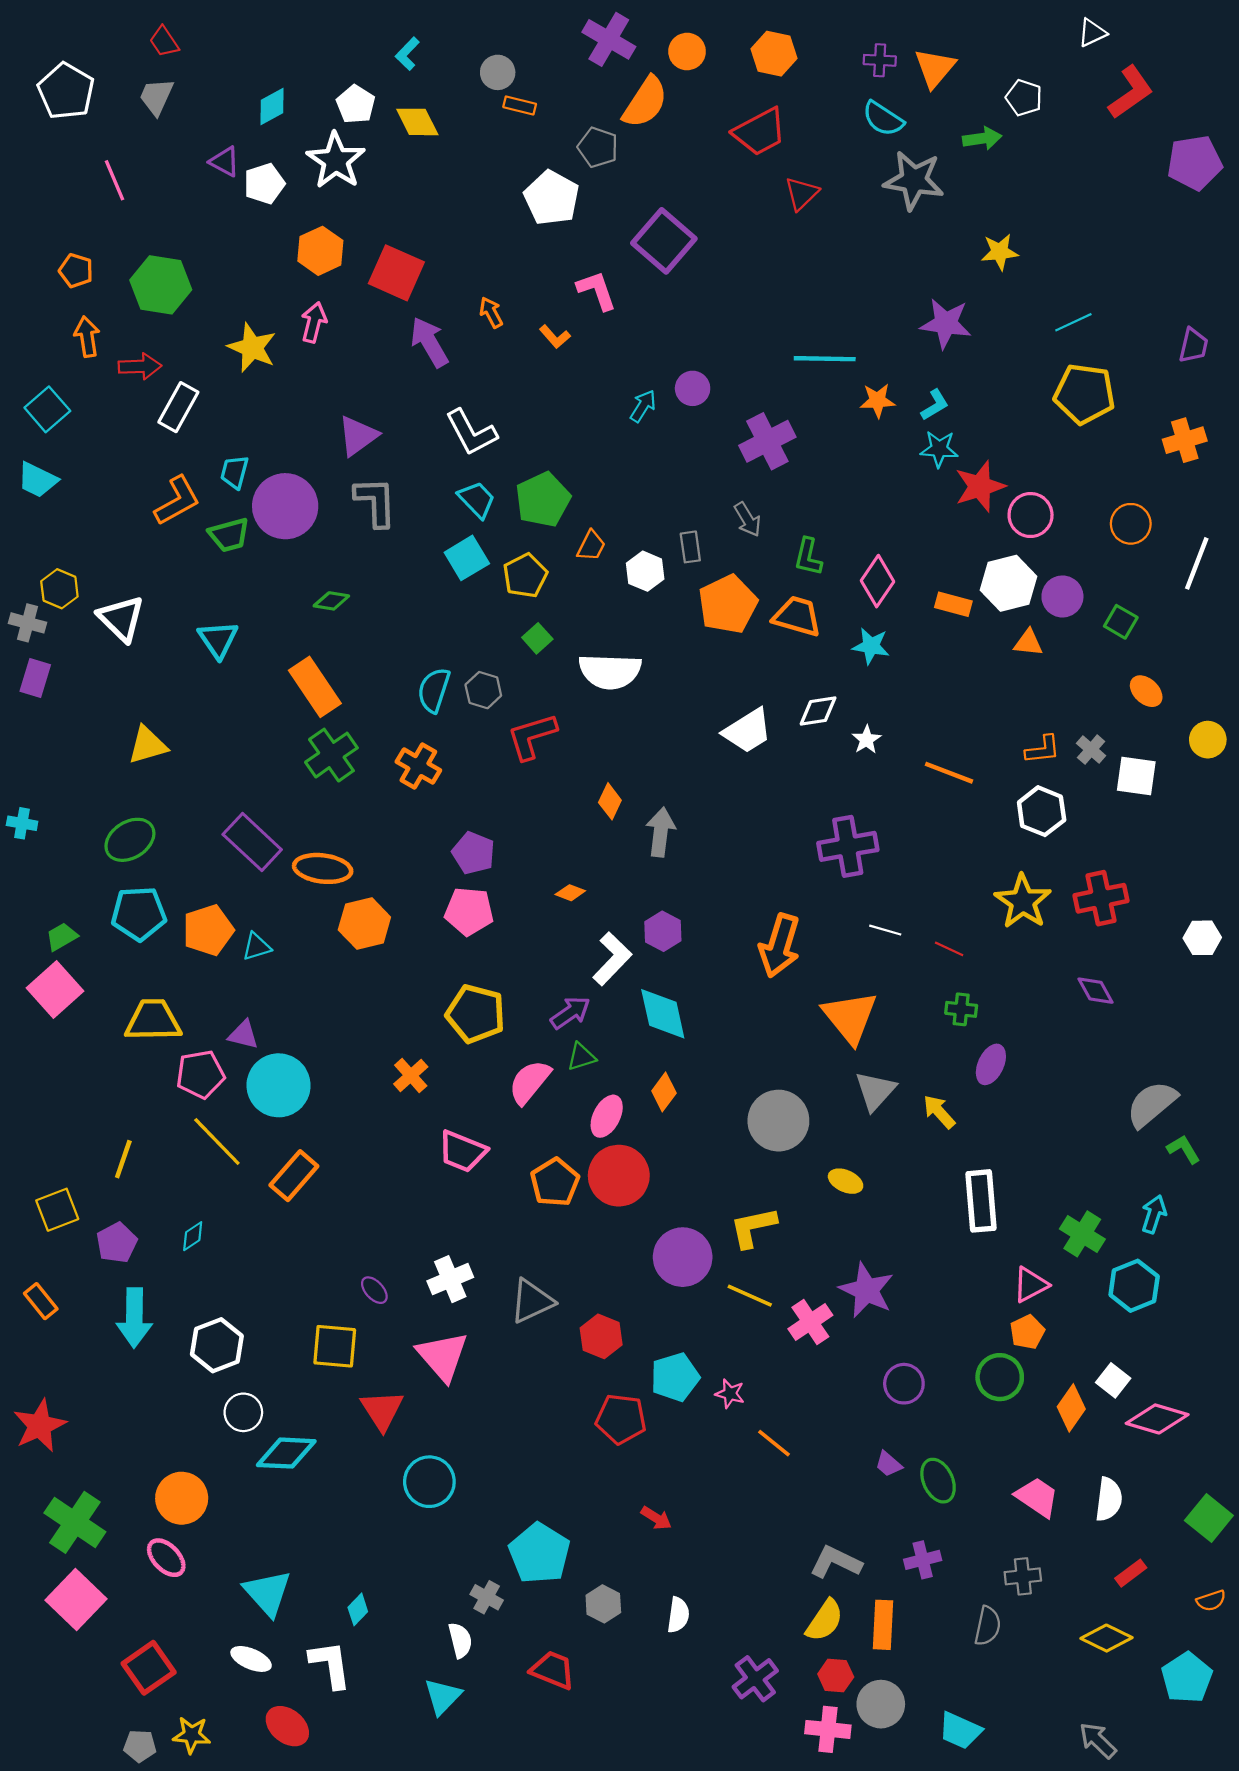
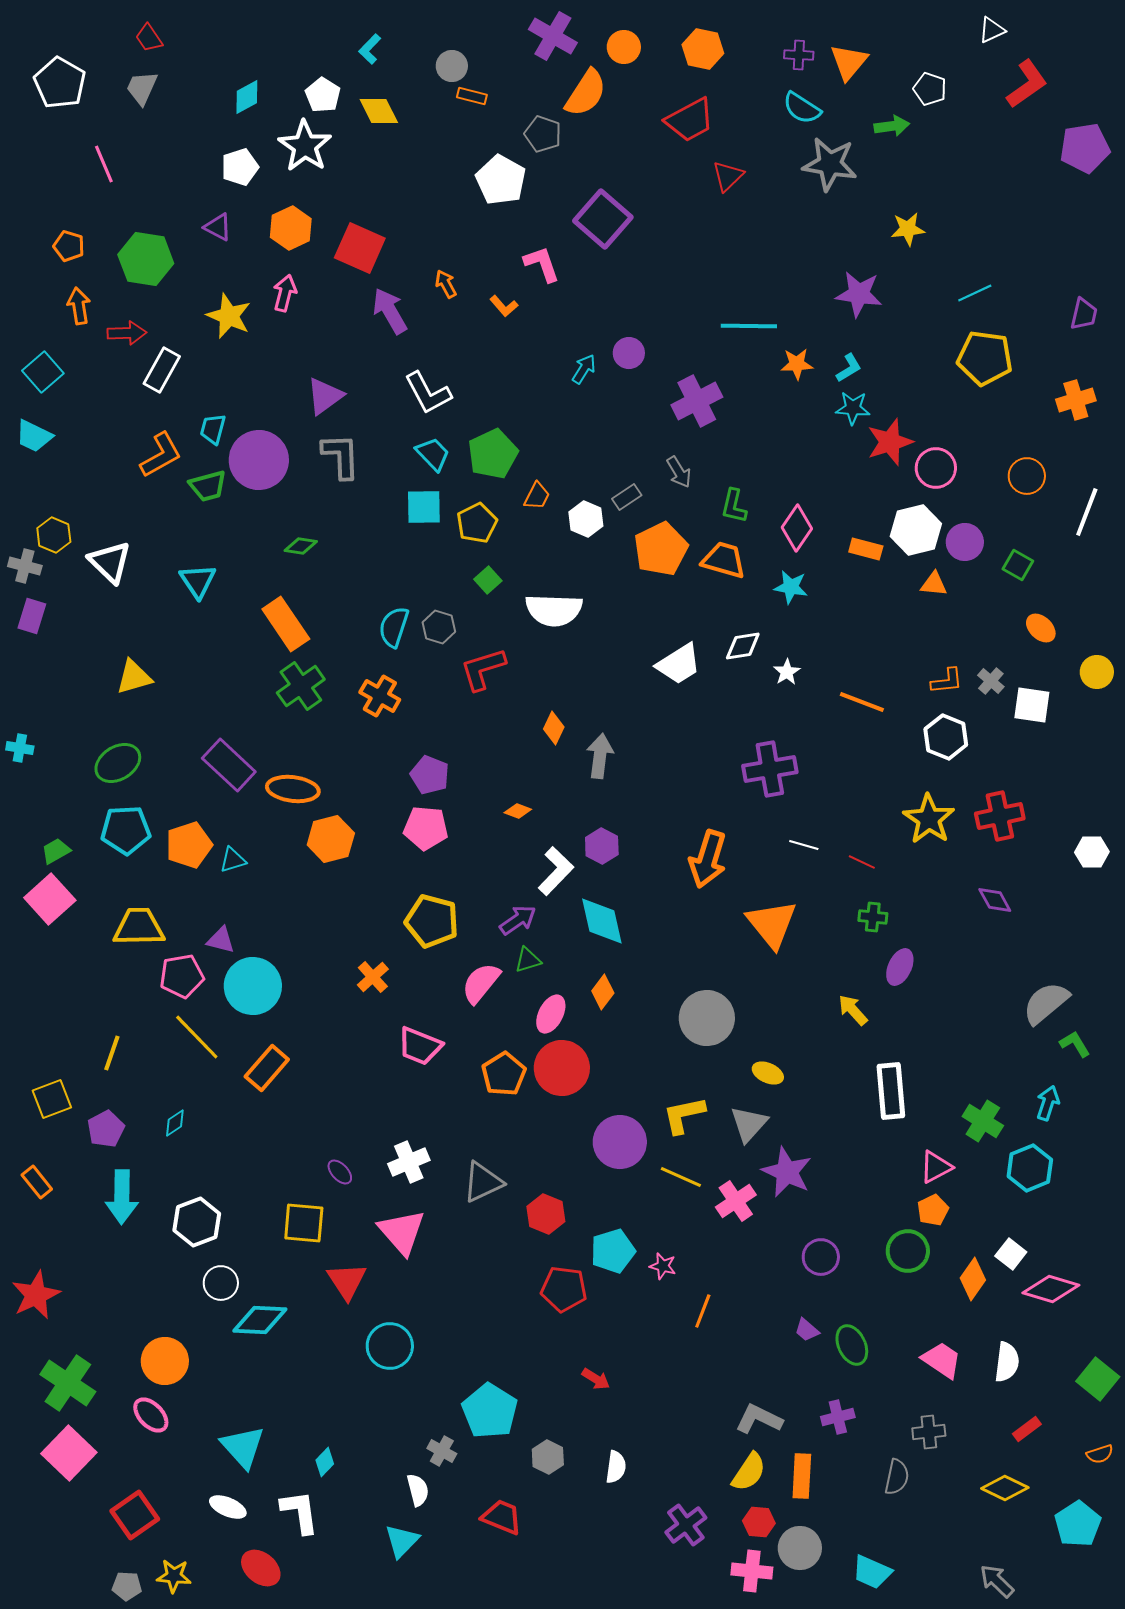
purple triangle: (225, 162) -> (218, 227), moved
gray rectangle: (690, 547) -> (627, 497), turned 64
cyan square: (467, 558) -> (424, 507), turned 30
gray triangle: (875, 1091) -> (749, 1124), moved
orange line: (774, 1443) -> (703, 1311), turned 72

